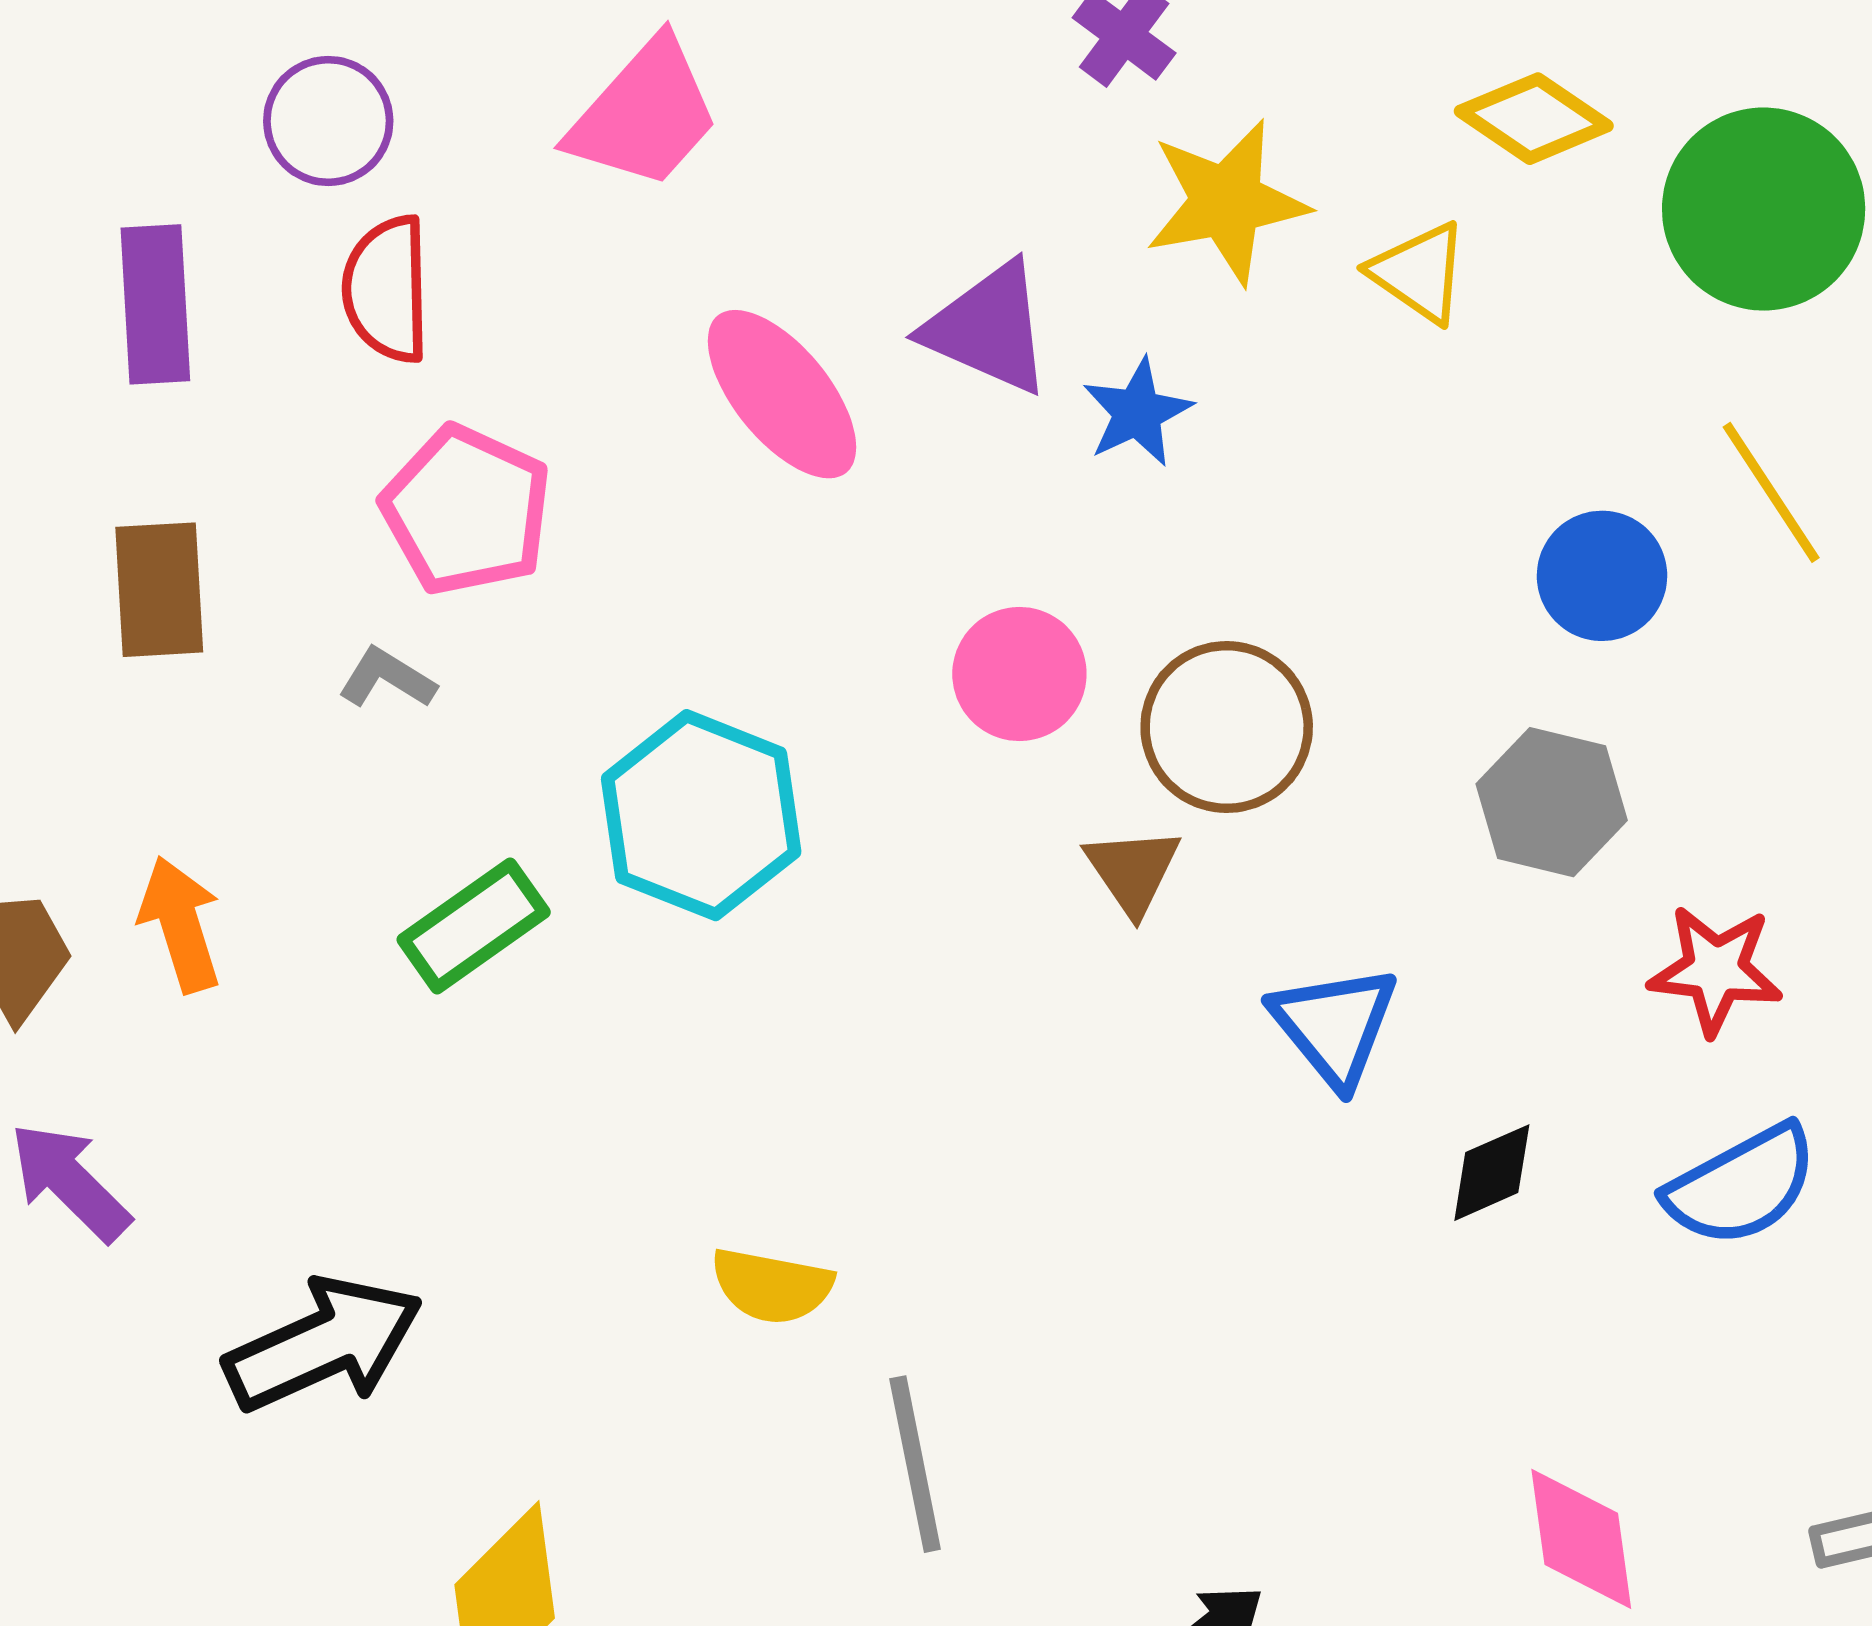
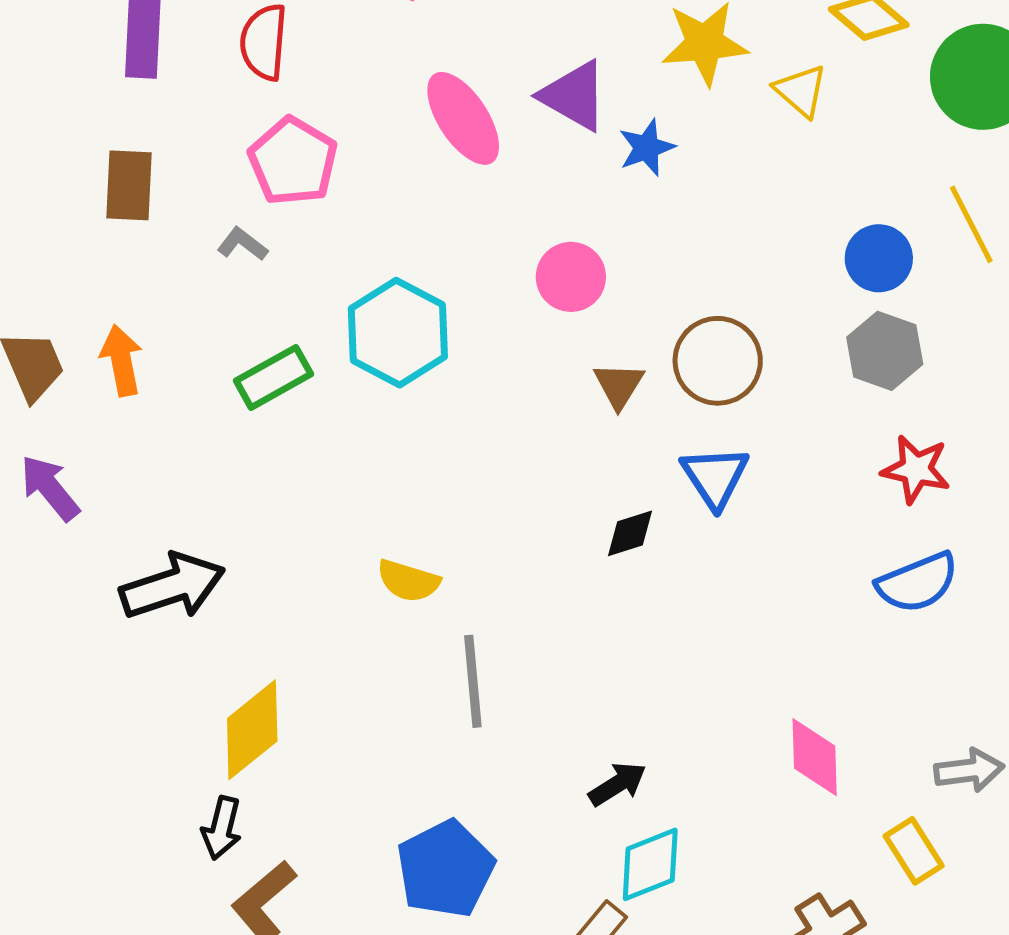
brown circle: (1227, 727) -> (718, 361), moved
gray hexagon: (1552, 802) -> (885, 351), moved
black diamond: (1492, 1173) -> (630, 533), moved

